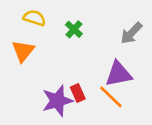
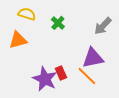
orange triangle: (23, 51) -> (18, 40), turned 36
purple star: (57, 101) -> (45, 79), turned -30

